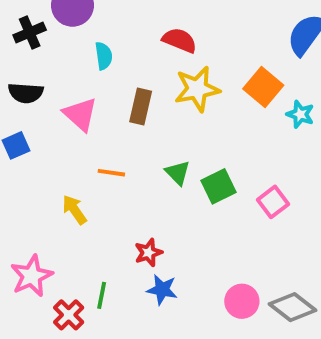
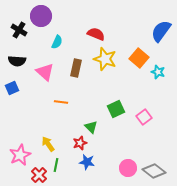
black cross: (30, 33) -> (19, 30), turned -35
cyan semicircle: (104, 56) -> (57, 42), turned 32
yellow star: (197, 89) -> (105, 59), turned 30
green triangle: (178, 173) -> (91, 127), moved
yellow arrow: (74, 210) -> (48, 144), moved

